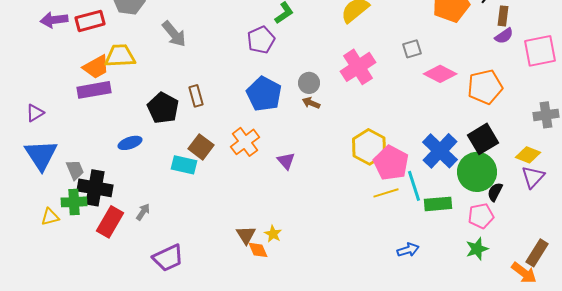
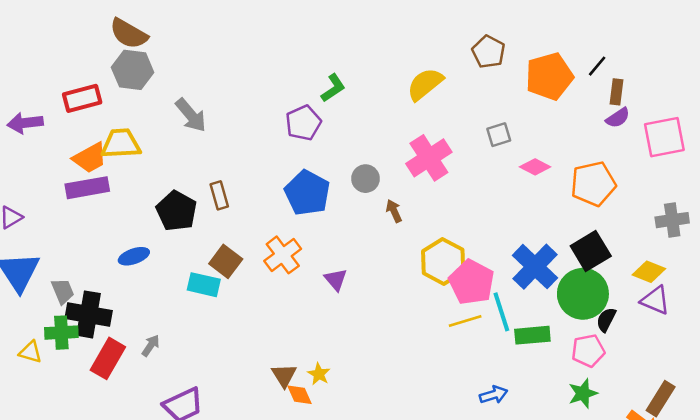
purple arrow: (54, 20) -> (25, 123), moved
pink diamond: (440, 74) -> (535, 167), size x0.7
brown arrow: (311, 103) -> (394, 211), moved, turned 42
purple triangle: (533, 177) -> (655, 300), turned -50
yellow triangle: (50, 217) -> (30, 352), turned 30

